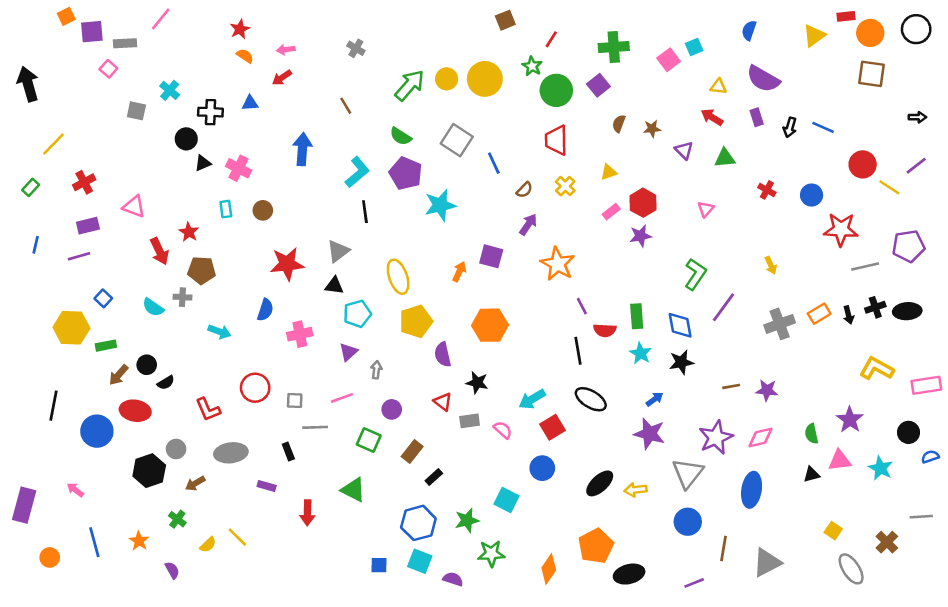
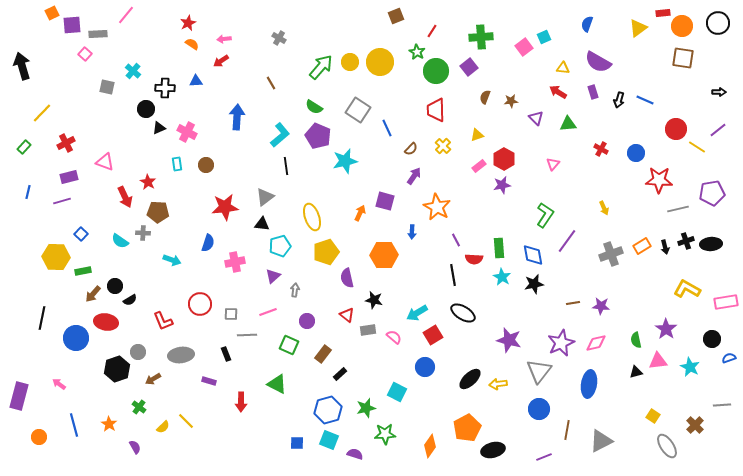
blue arrow: (655, 399) -> (412, 232), moved, turned 128

